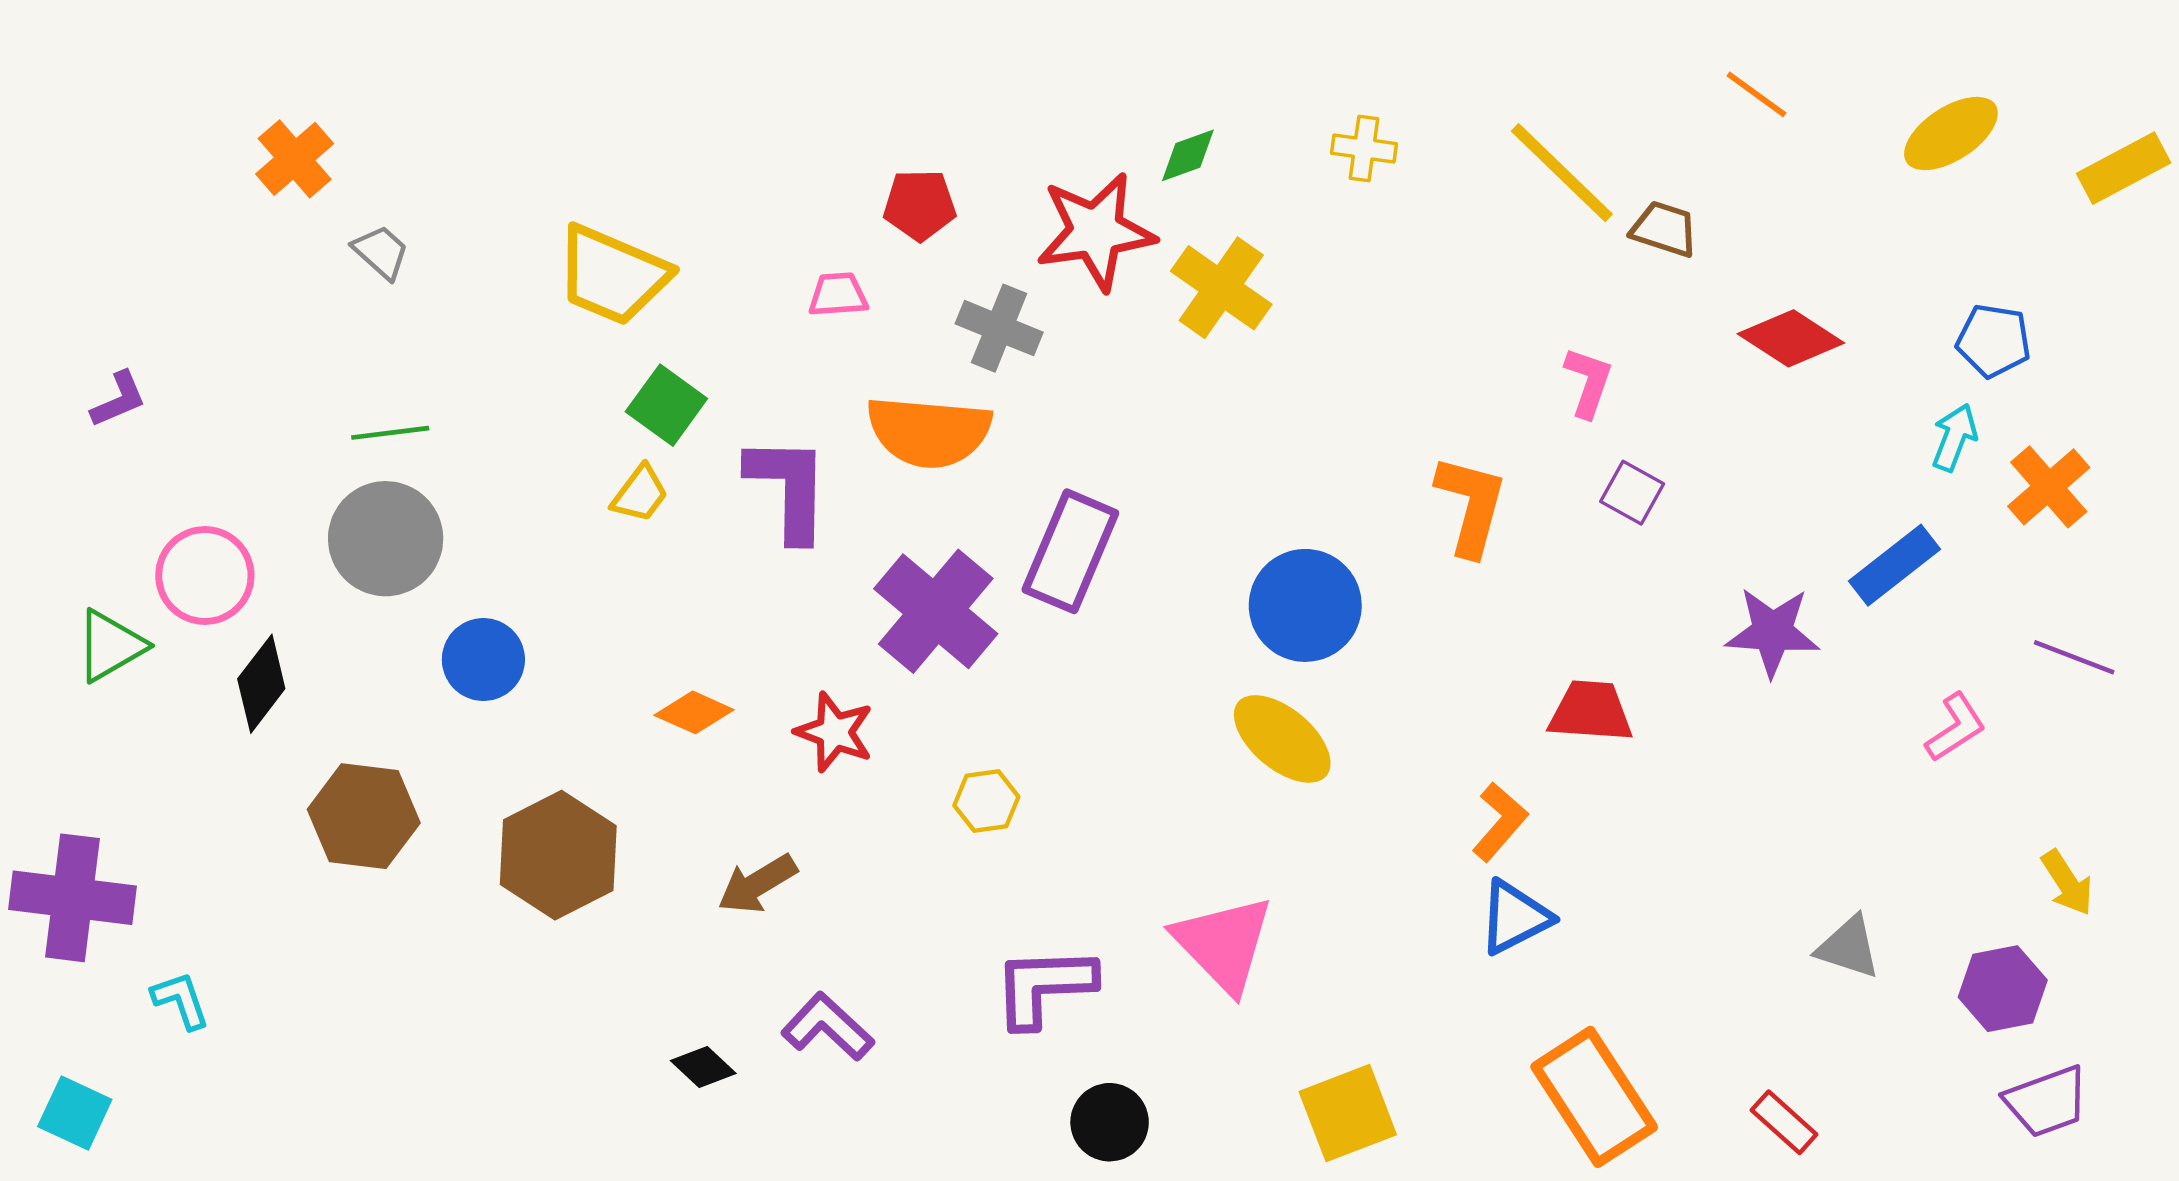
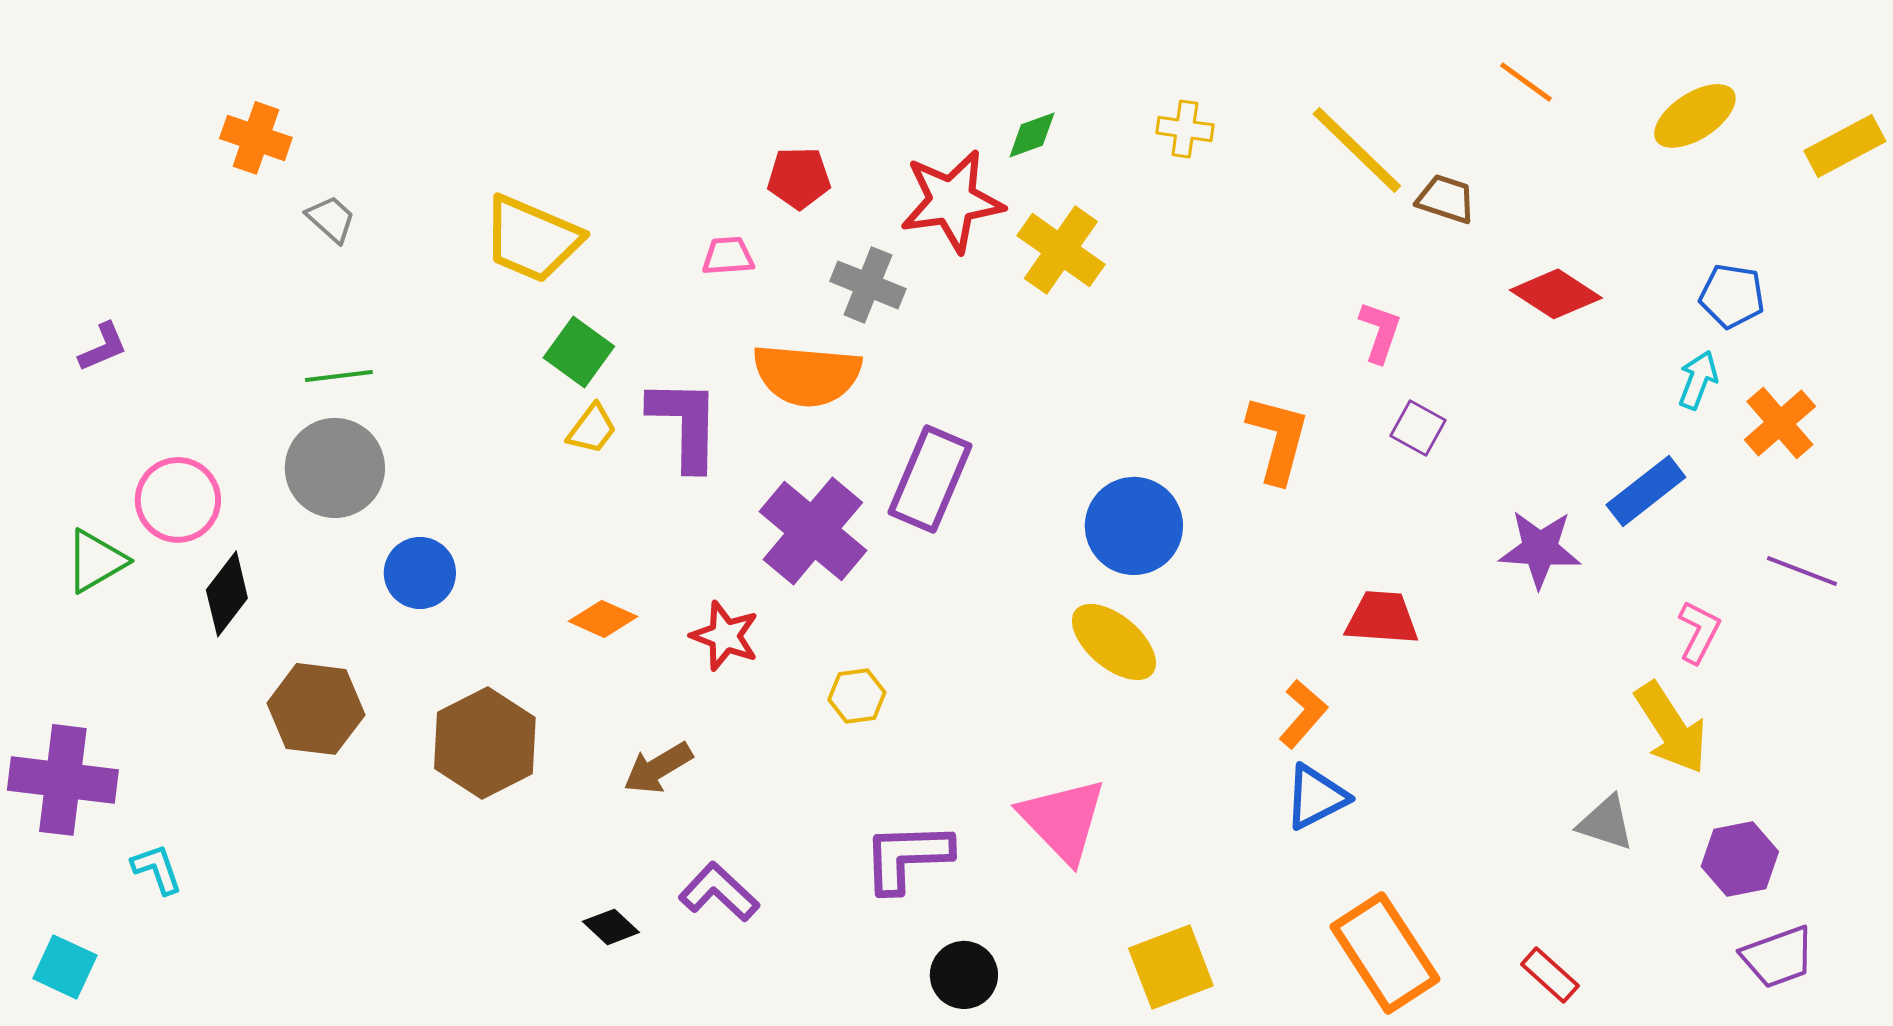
orange cross: (295, 159) -> (256, 138), turned -30
yellow trapezoid: (640, 494) -> (592, 429), moved
pink L-shape: (1956, 727) -> (1699, 632), turned -30
yellow arrow: (2067, 883) -> (1671, 728), moved, size x1.6

